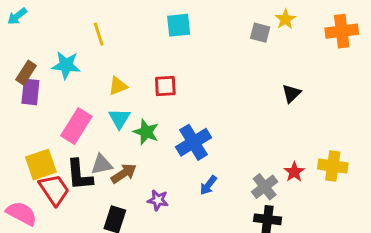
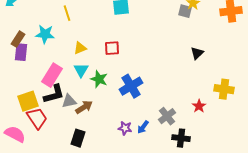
gray square: (260, 33) -> (185, 11), moved
yellow cross: (333, 166) -> (224, 89), moved
black L-shape: (79, 175) -> (54, 94), moved, turned -100
blue arrow: (208, 185) -> (143, 127), moved
gray cross: (265, 187) -> (167, 116), moved
purple star: (158, 200) -> (125, 128), moved

